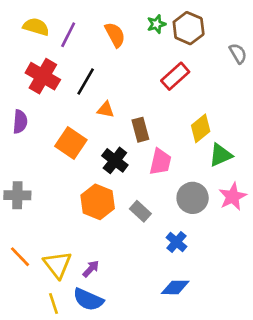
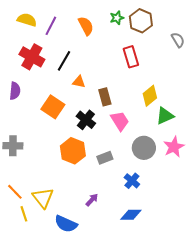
red rectangle: (175, 76) -> (131, 57), turned -65
pink trapezoid: (160, 162) -> (120, 121), turned -45
gray rectangle: (140, 211) -> (105, 158), turned -63
purple arrow: (91, 269) -> (92, 200), moved
yellow line: (53, 304) -> (24, 214), moved

